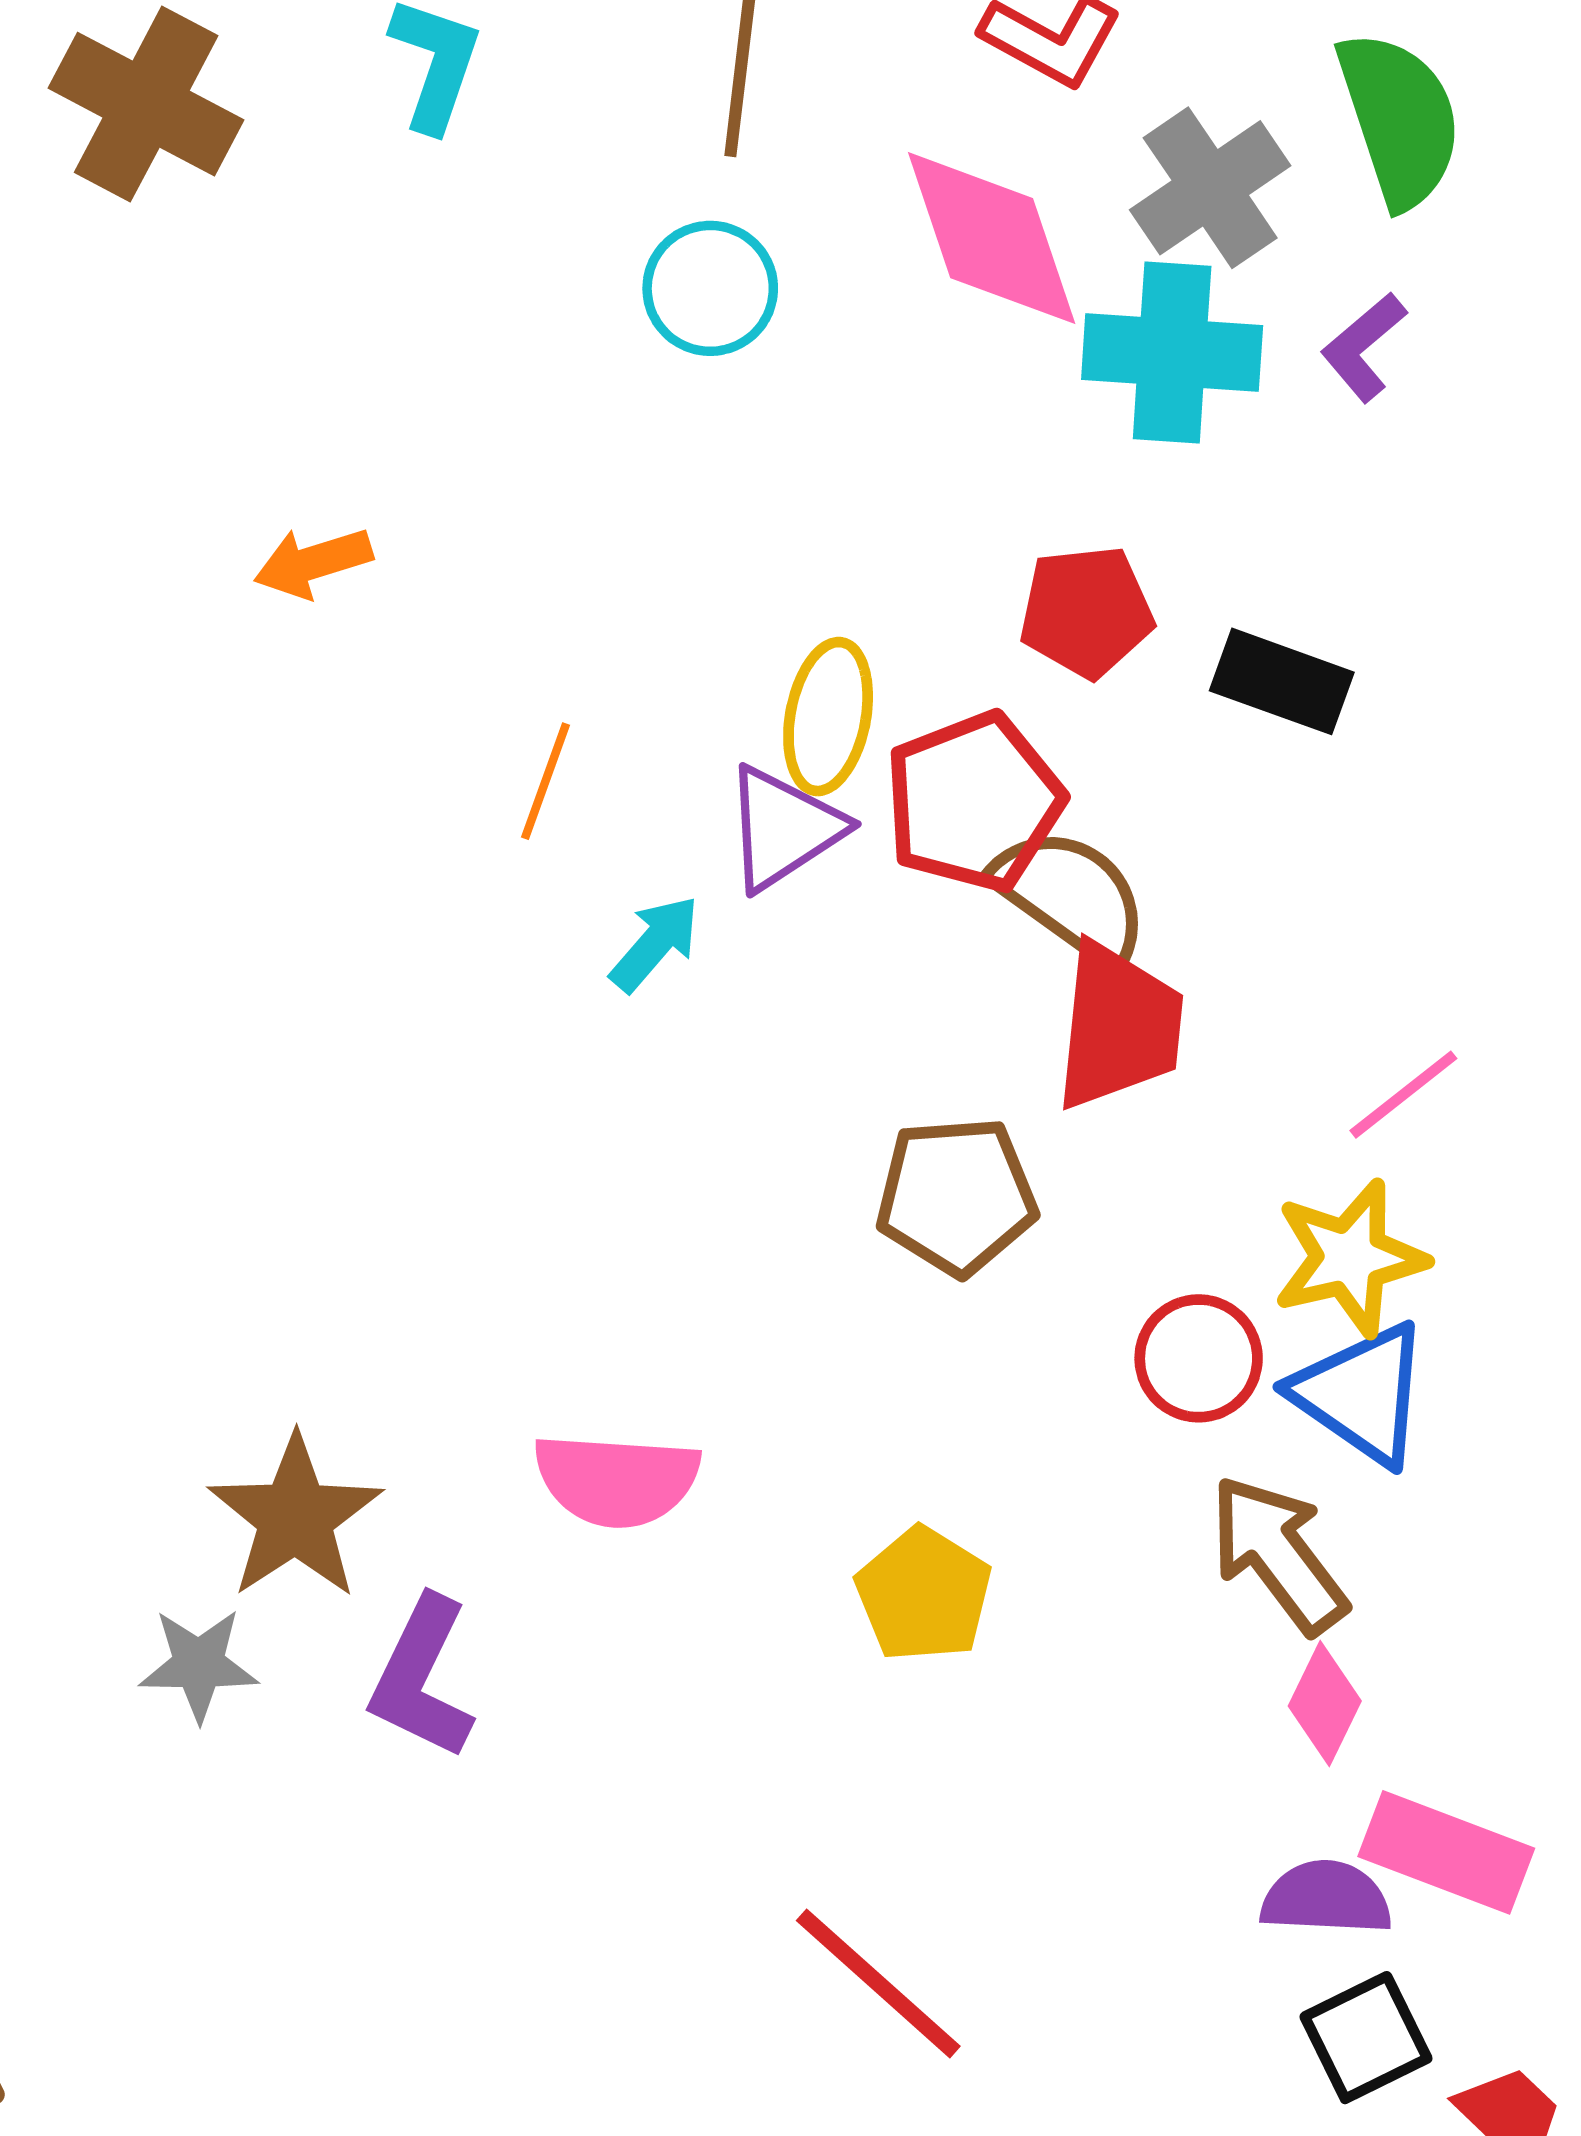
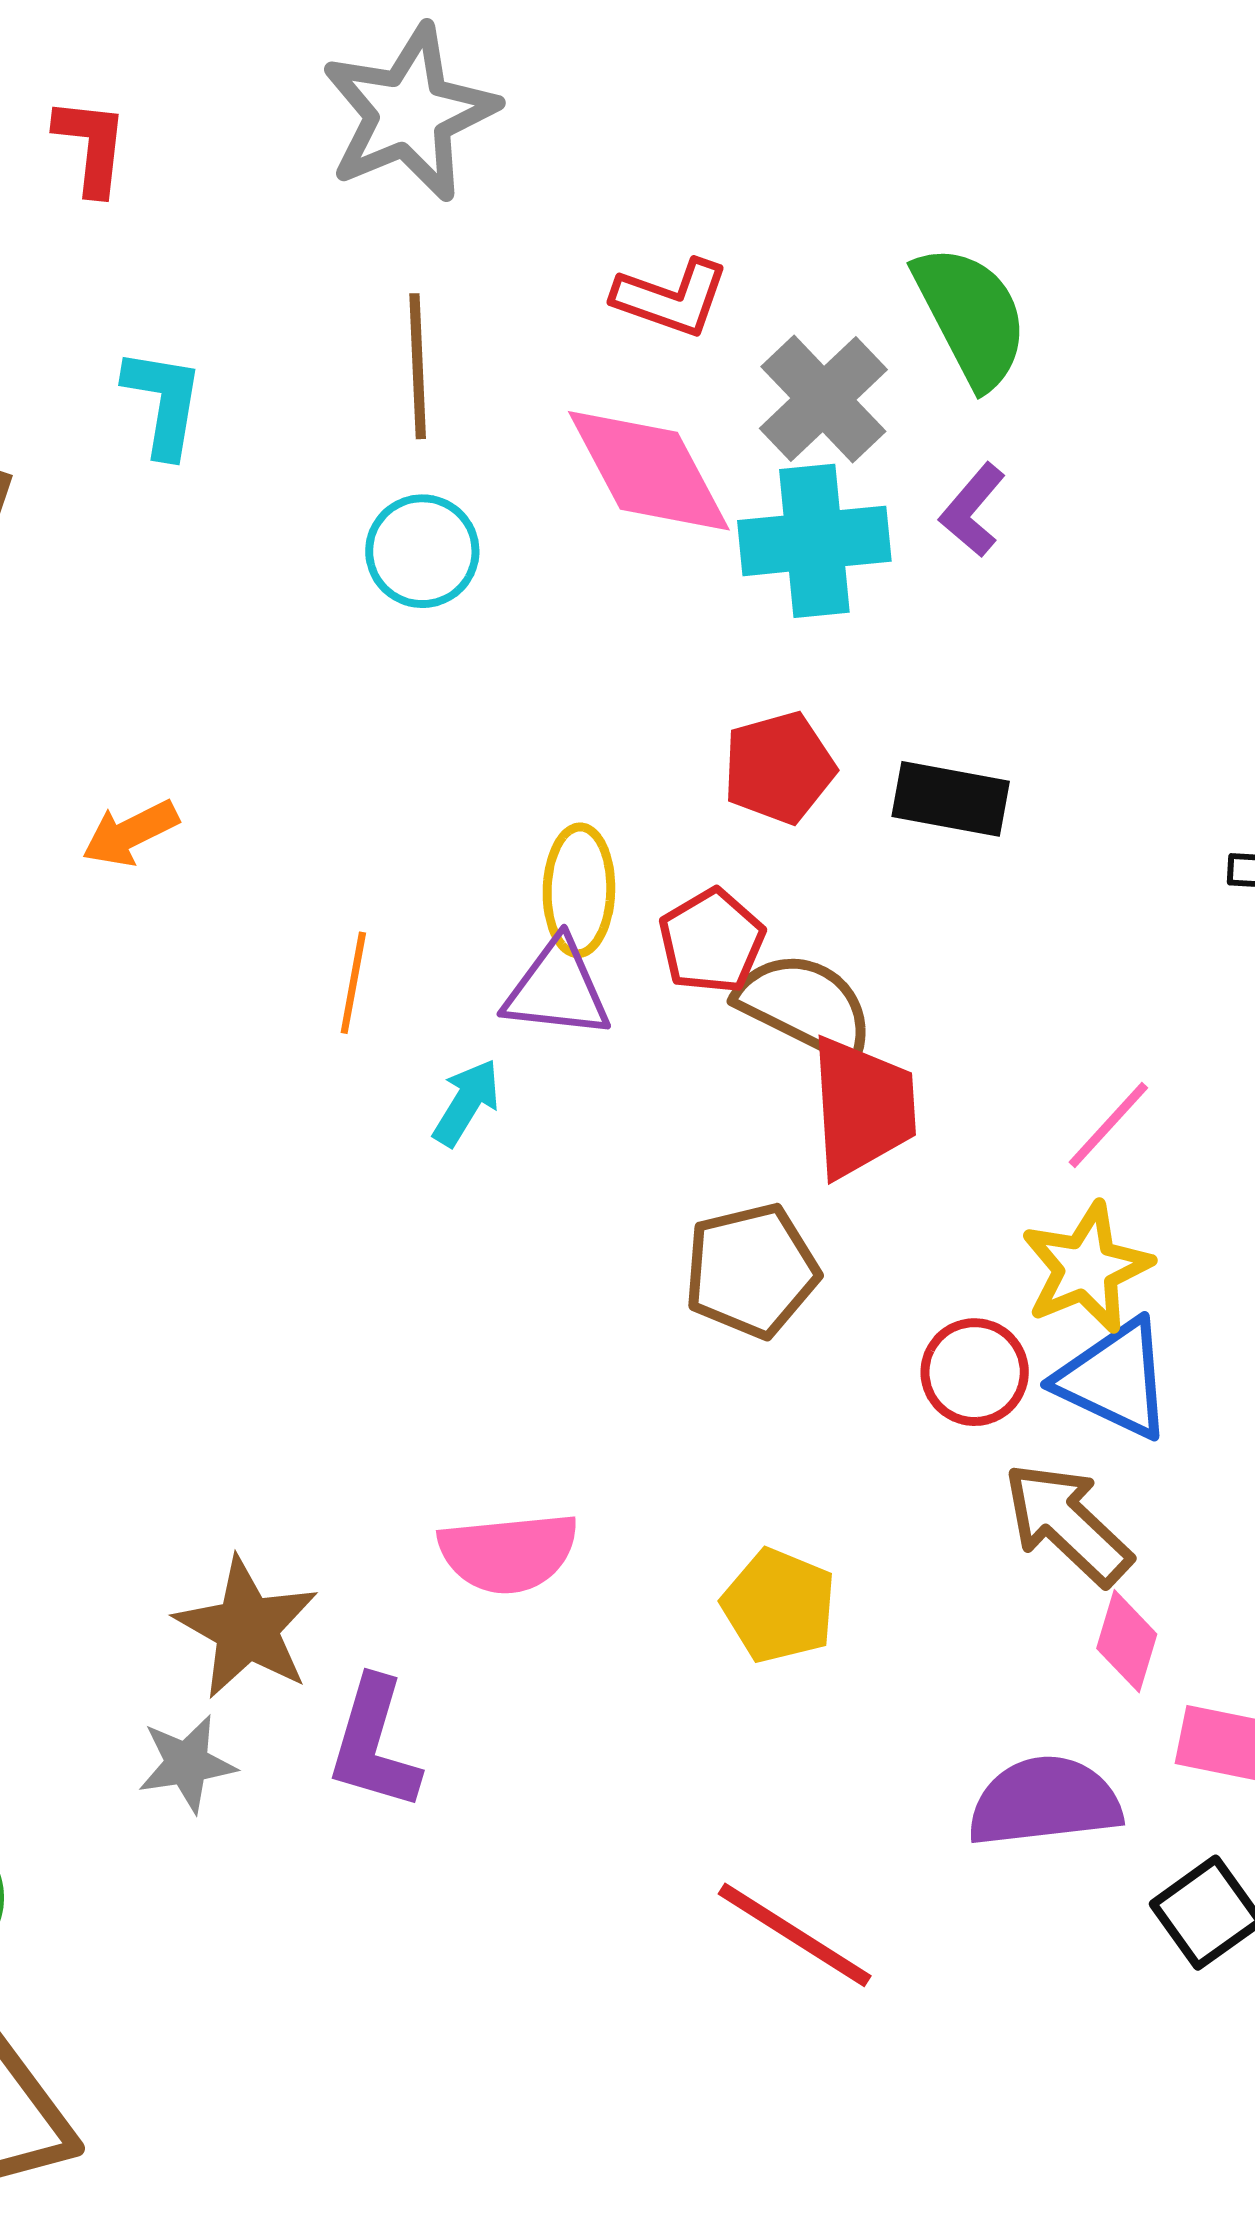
red pentagon: (974, 802) -> (712, 941), size x0.7
purple triangle: (783, 828) -> (557, 989), turned 49
purple semicircle: (1326, 1898) -> (1045, 1802), moved, size x1.4

